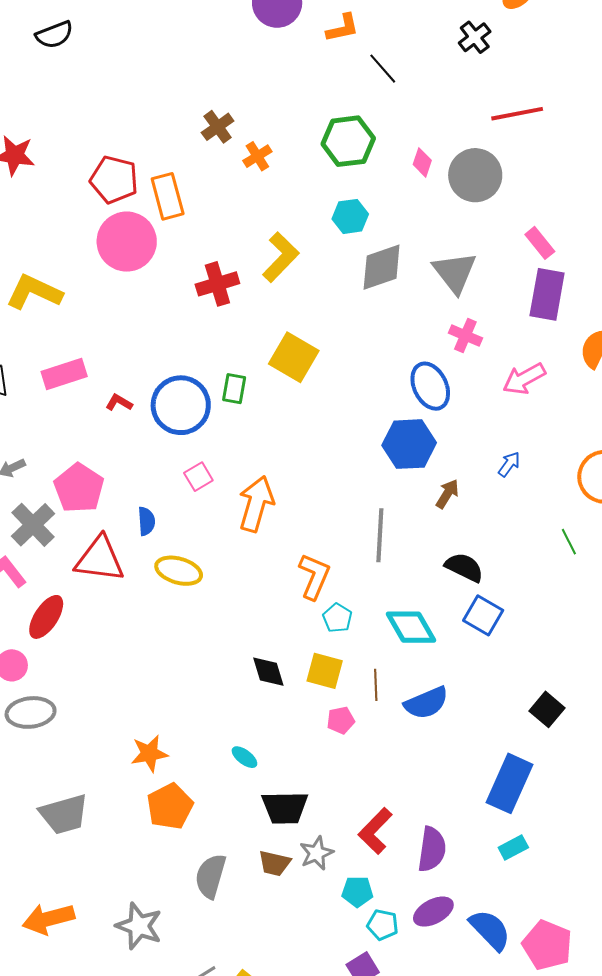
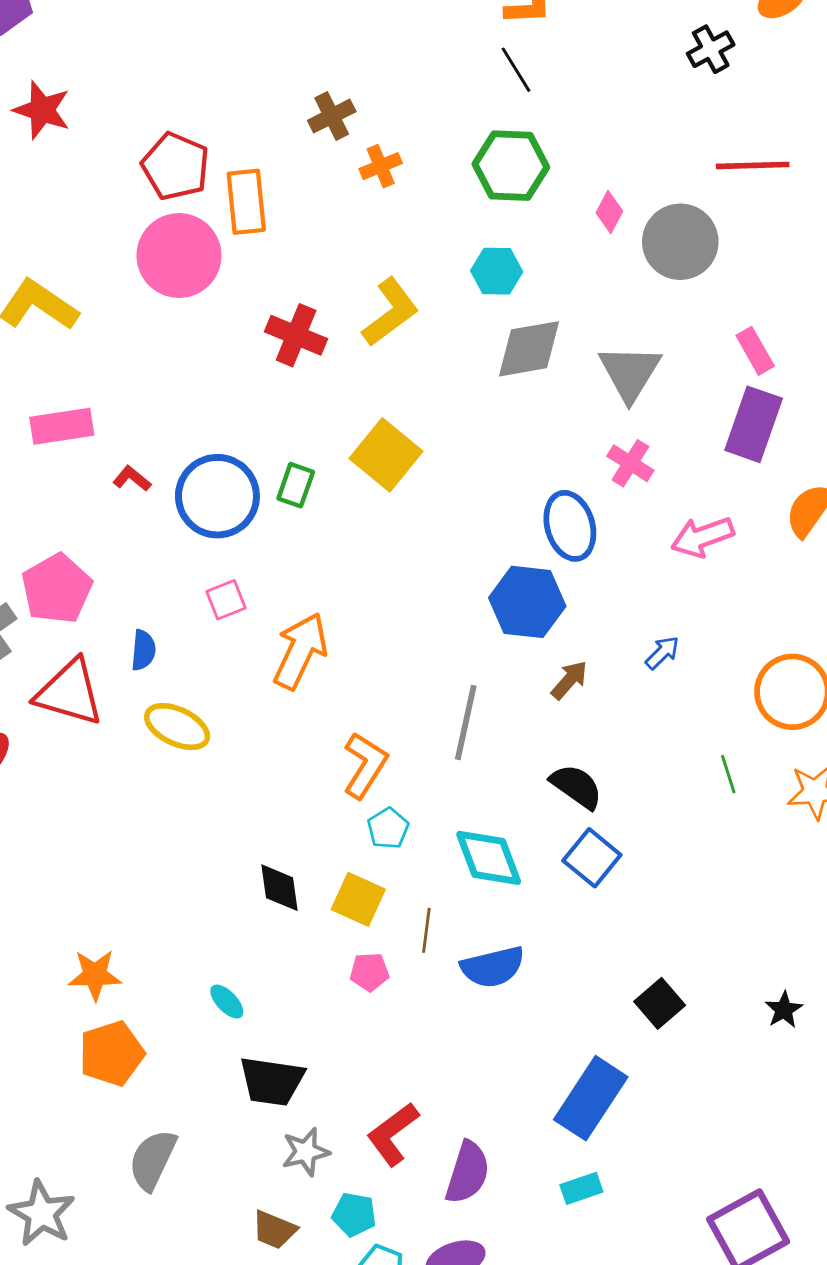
black line: (383, 69) -> (516, 70), moved
red cross: (217, 284) -> (296, 335), turned 30
brown trapezoid: (274, 863) -> (274, 1230), moved

